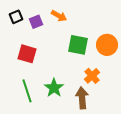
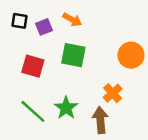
black square: (16, 17) -> (19, 21), turned 32
green square: (78, 45) -> (73, 55), moved
green line: (27, 91) -> (33, 111), turned -30

